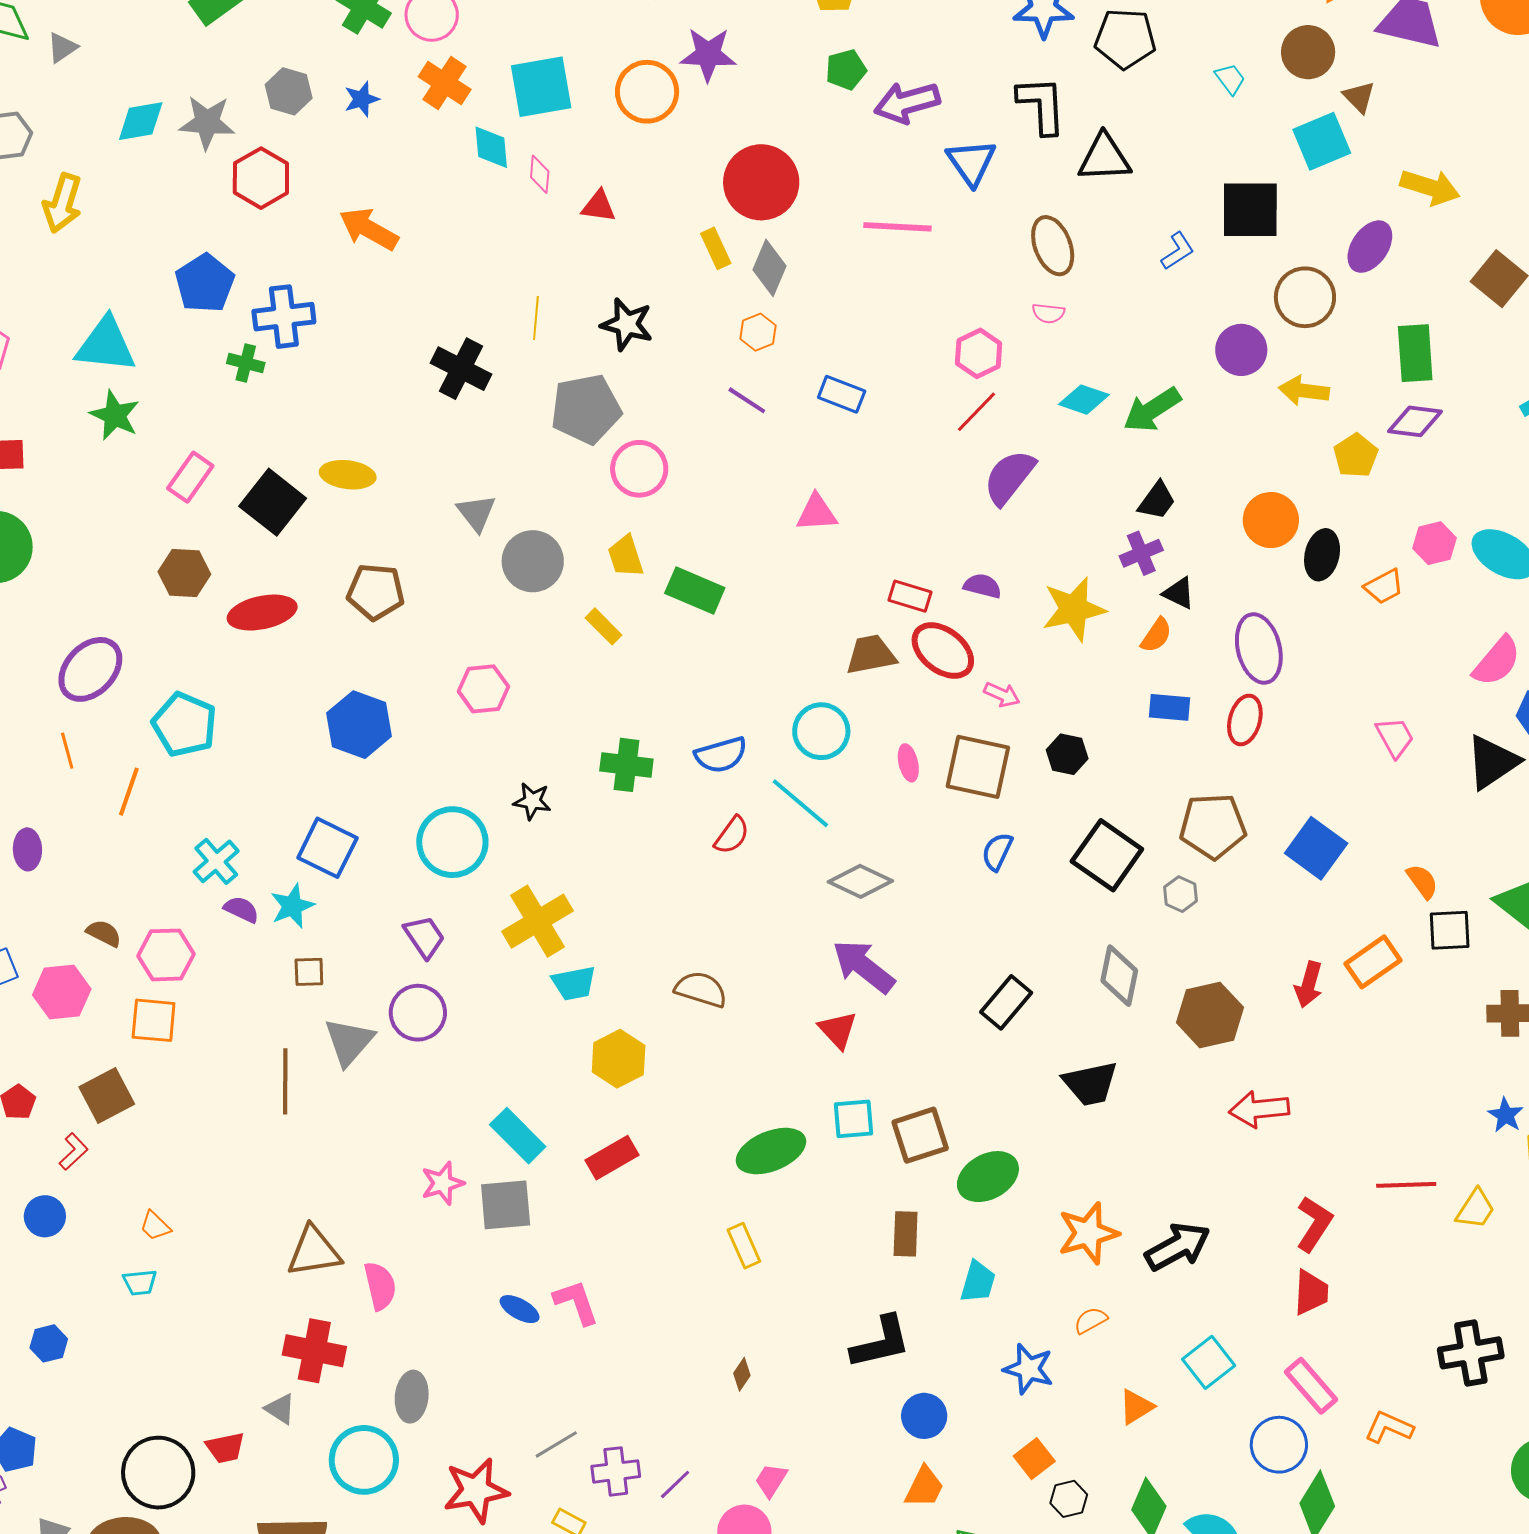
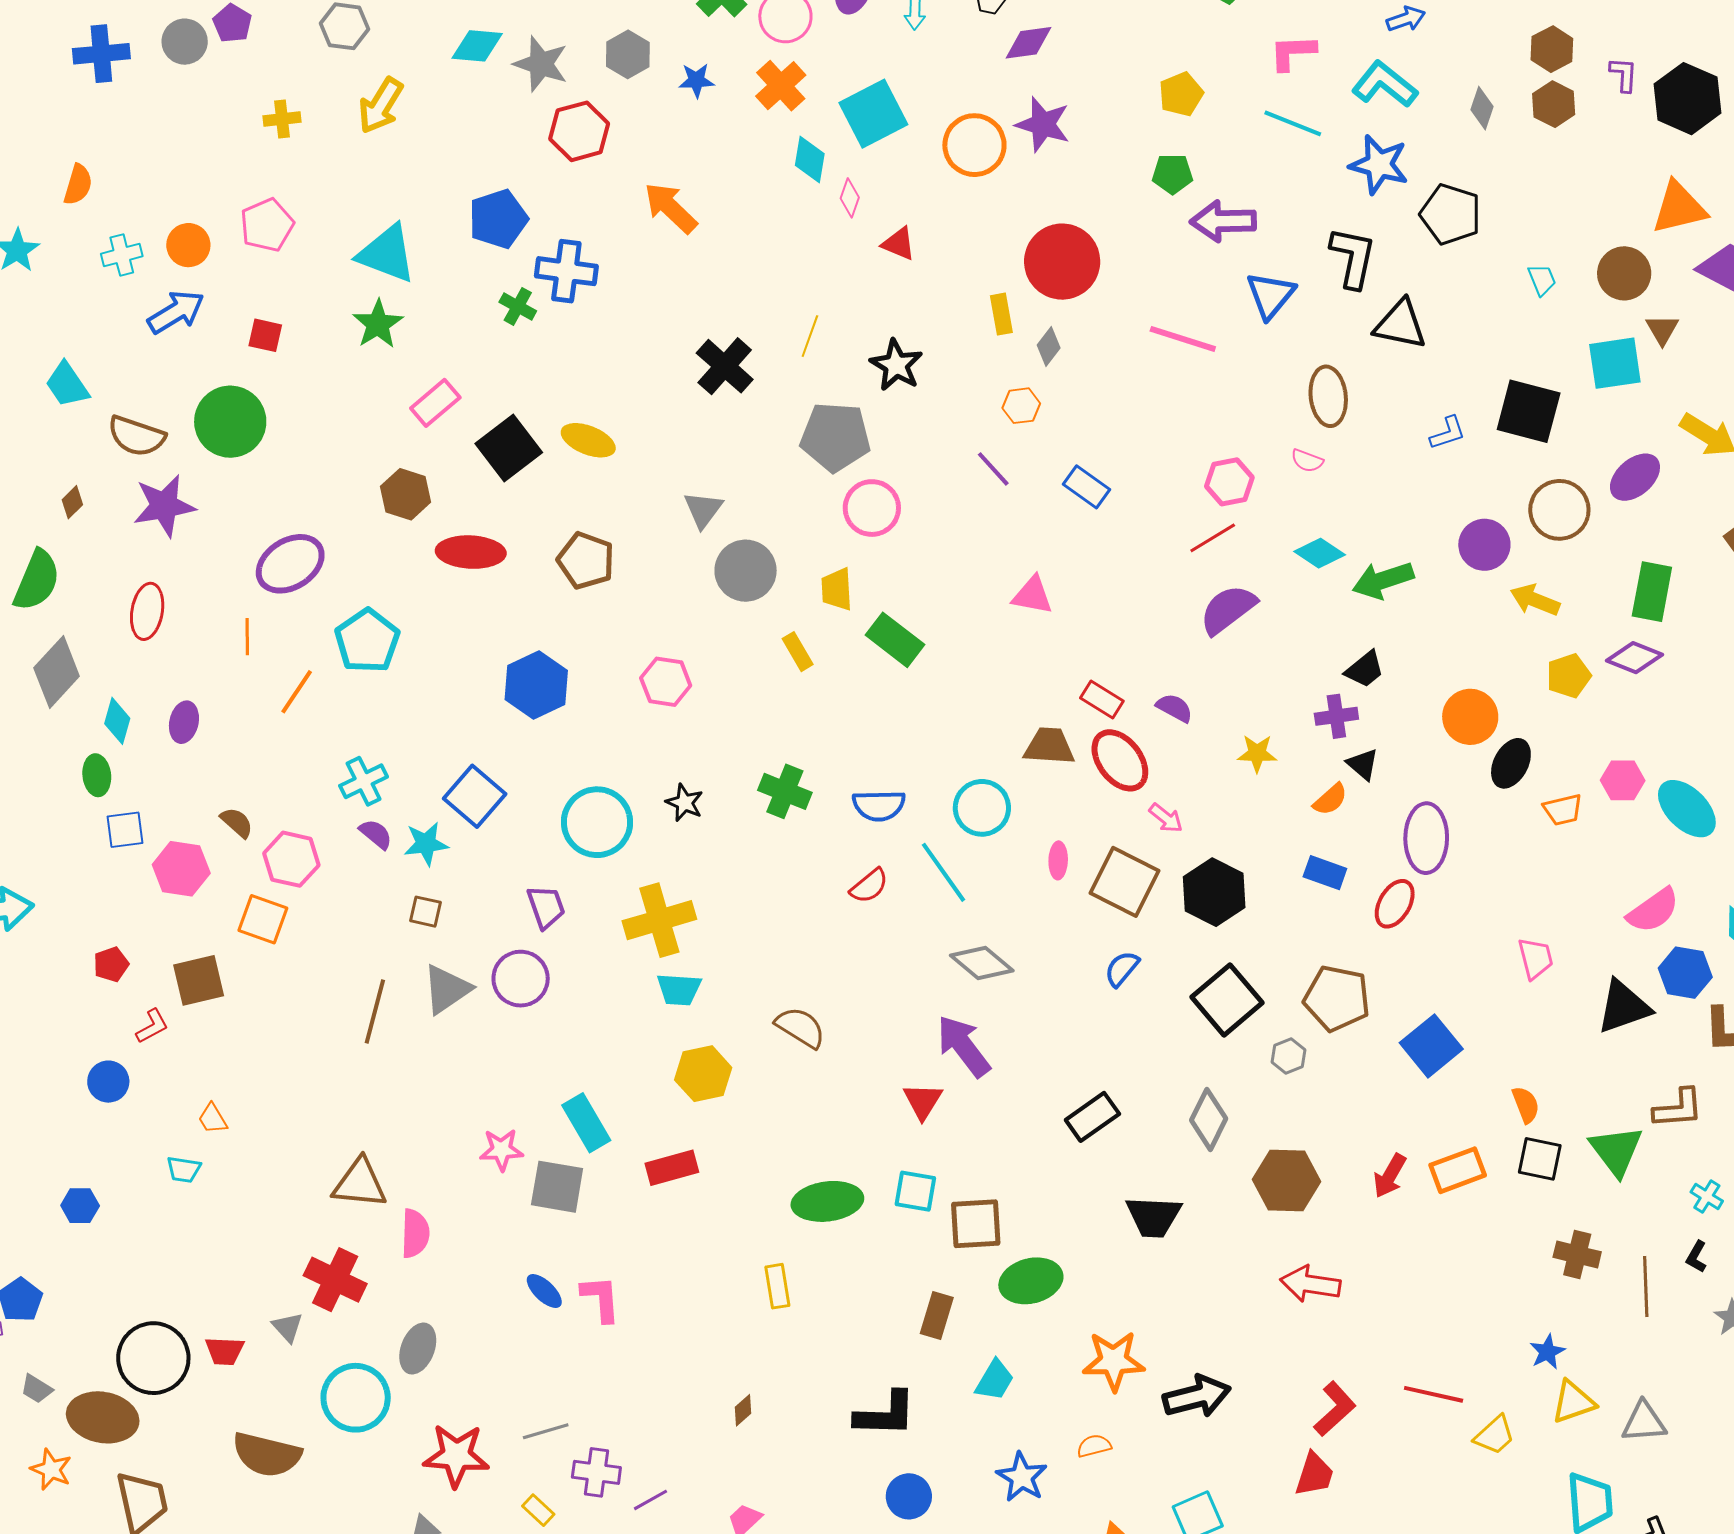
cyan square: (541, 87) -> (873, 114), turned -32
gray diamond: (770, 268) -> (1049, 346), size x0.7
yellow star: (1074, 609) -> (1257, 753), size x0.6
black hexagon: (1067, 754) -> (1214, 892), size x1.6

